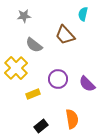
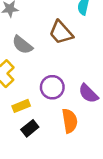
orange semicircle: (72, 119) -> (70, 121), moved
black rectangle: (41, 126) -> (30, 128), moved

